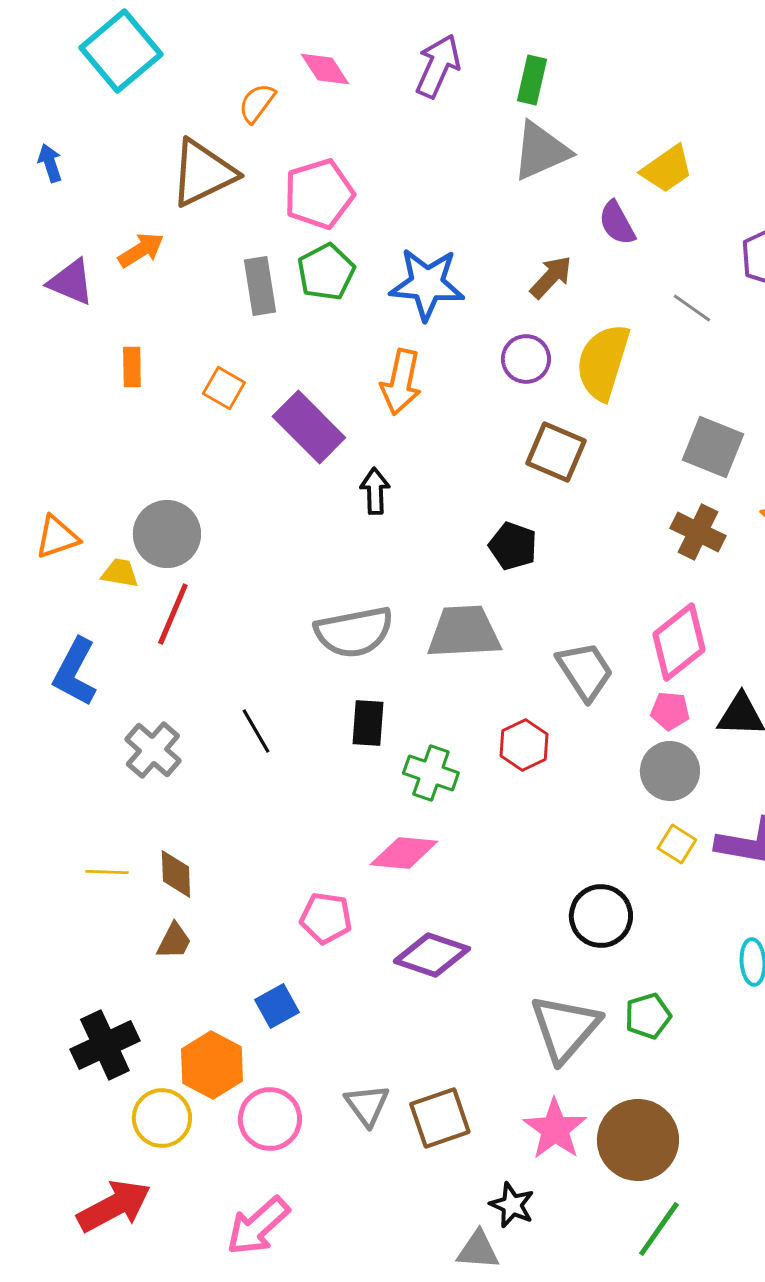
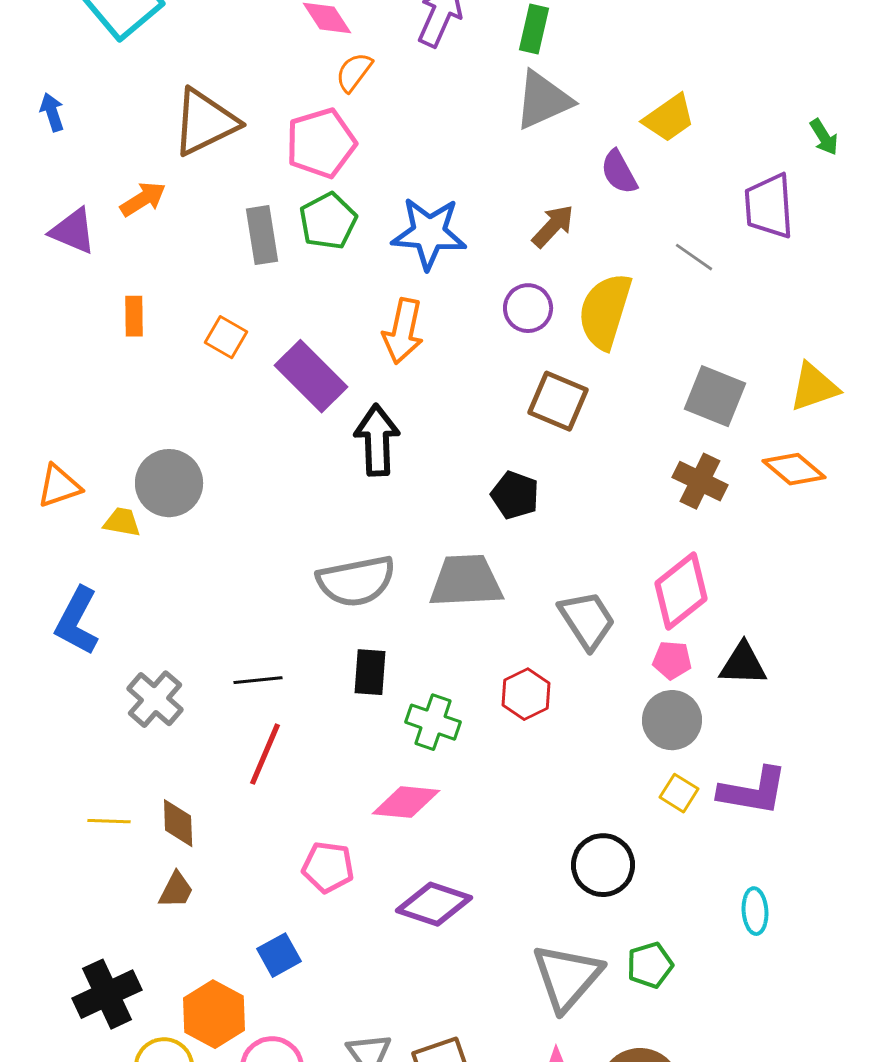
orange semicircle: (257, 103) -> (354, 72), moved
black arrow: (375, 491) -> (377, 440), size x1.5
red line: (173, 614) -> (265, 754), moved
black line: (256, 731) -> (258, 680), turned -66

